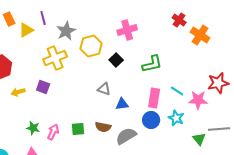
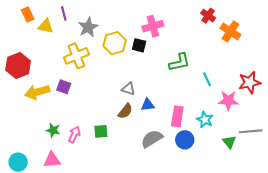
yellow triangle: (26, 30) -> (46, 26), turned 42
black square: (116, 60) -> (139, 45), moved, turned -32
cyan line: (177, 91) -> (207, 79), moved, turned 32
yellow arrow: (18, 92) -> (37, 92), size x1.6
pink rectangle: (154, 98) -> (177, 116), moved
blue circle: (151, 120) -> (185, 140), moved
brown semicircle: (103, 127) -> (125, 111), moved, turned -63

